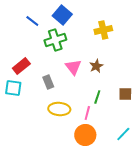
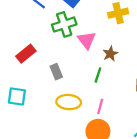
pink triangle: (73, 67) -> (87, 40), moved
cyan square: (13, 88) -> (17, 96), moved
green line: (97, 97) -> (98, 75), moved

